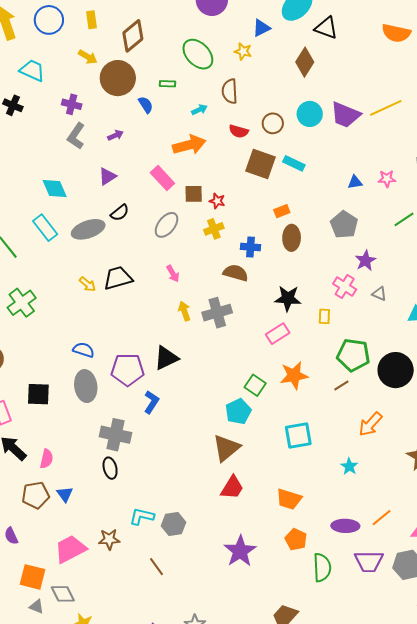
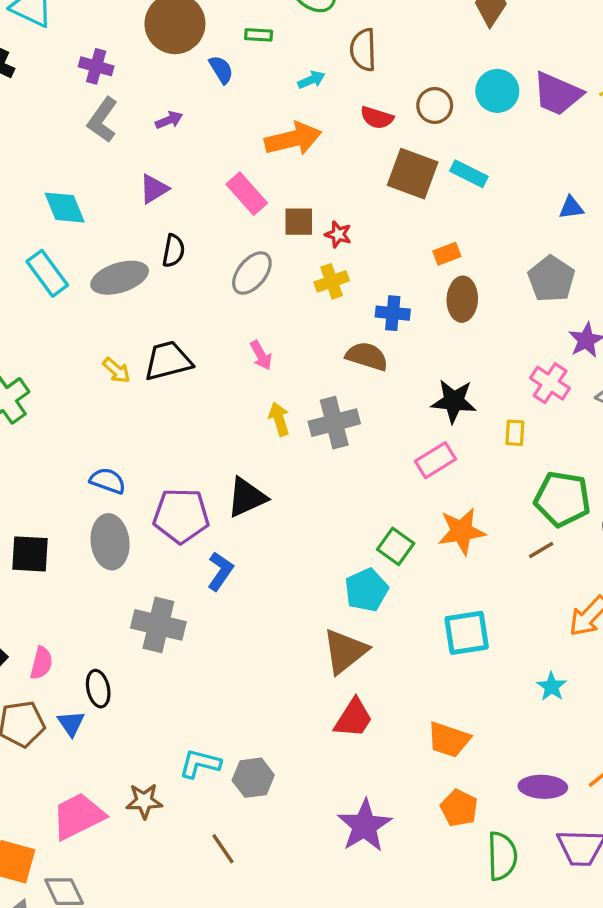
black semicircle: (120, 213) -> (173, 251), turned -42
black ellipse: (110, 468) -> (98, 689), moved

